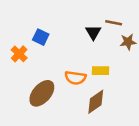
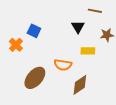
brown line: (114, 23) -> (95, 11), moved
yellow rectangle: (101, 71) -> (88, 51), moved

